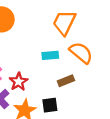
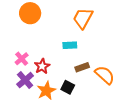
orange semicircle: (81, 53) -> (105, 75), moved
black square: (50, 105) -> (68, 87), turned 32

